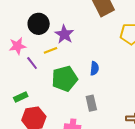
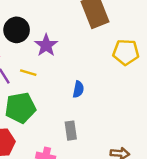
yellow line: (50, 50) -> (28, 73), moved, turned 32
green pentagon: (65, 79) -> (20, 108), moved

